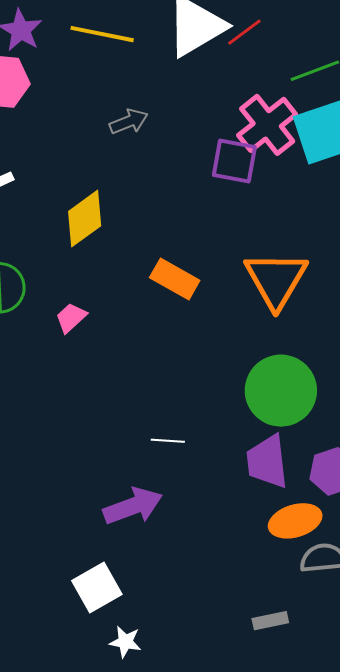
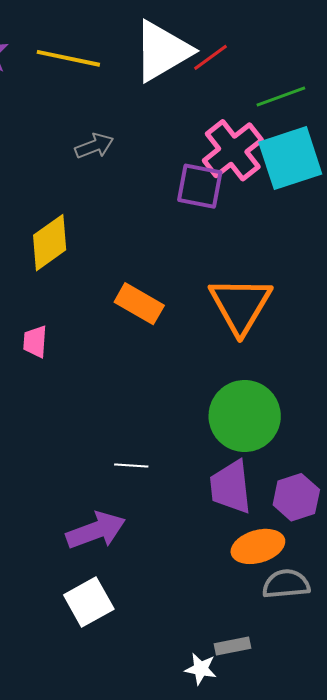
pink trapezoid: (71, 318) -> (35, 342), turned -44
white square: (97, 587) -> (89, 602), moved
white star: (125, 642) -> (201, 669), moved

